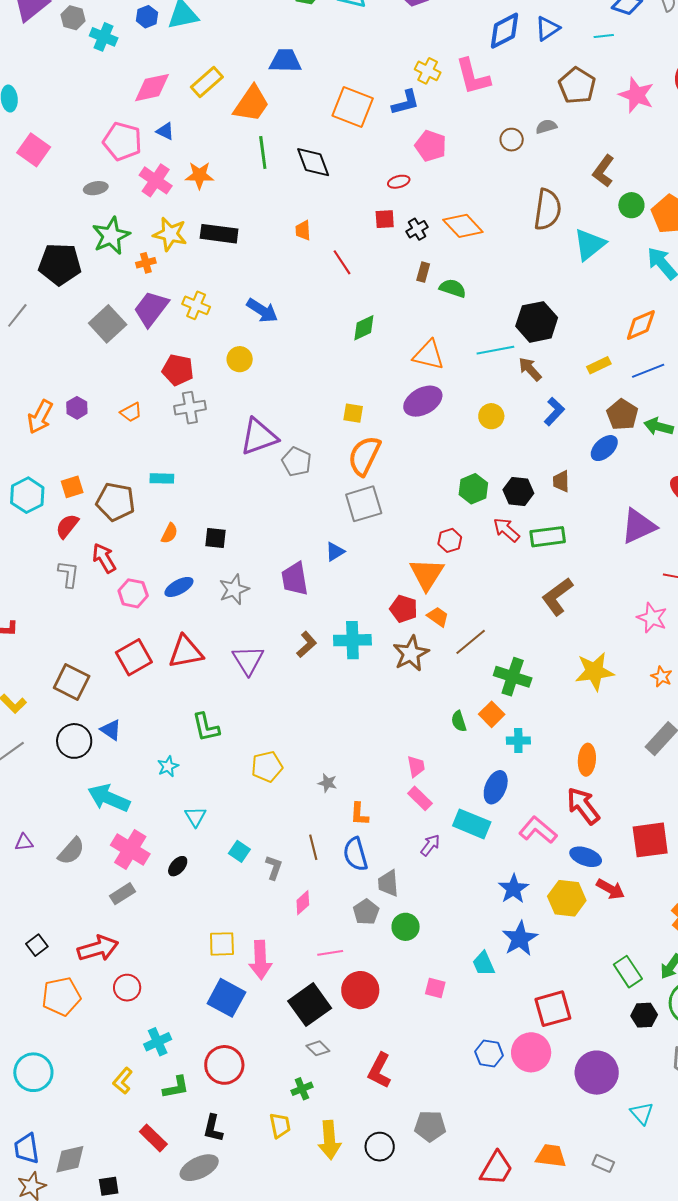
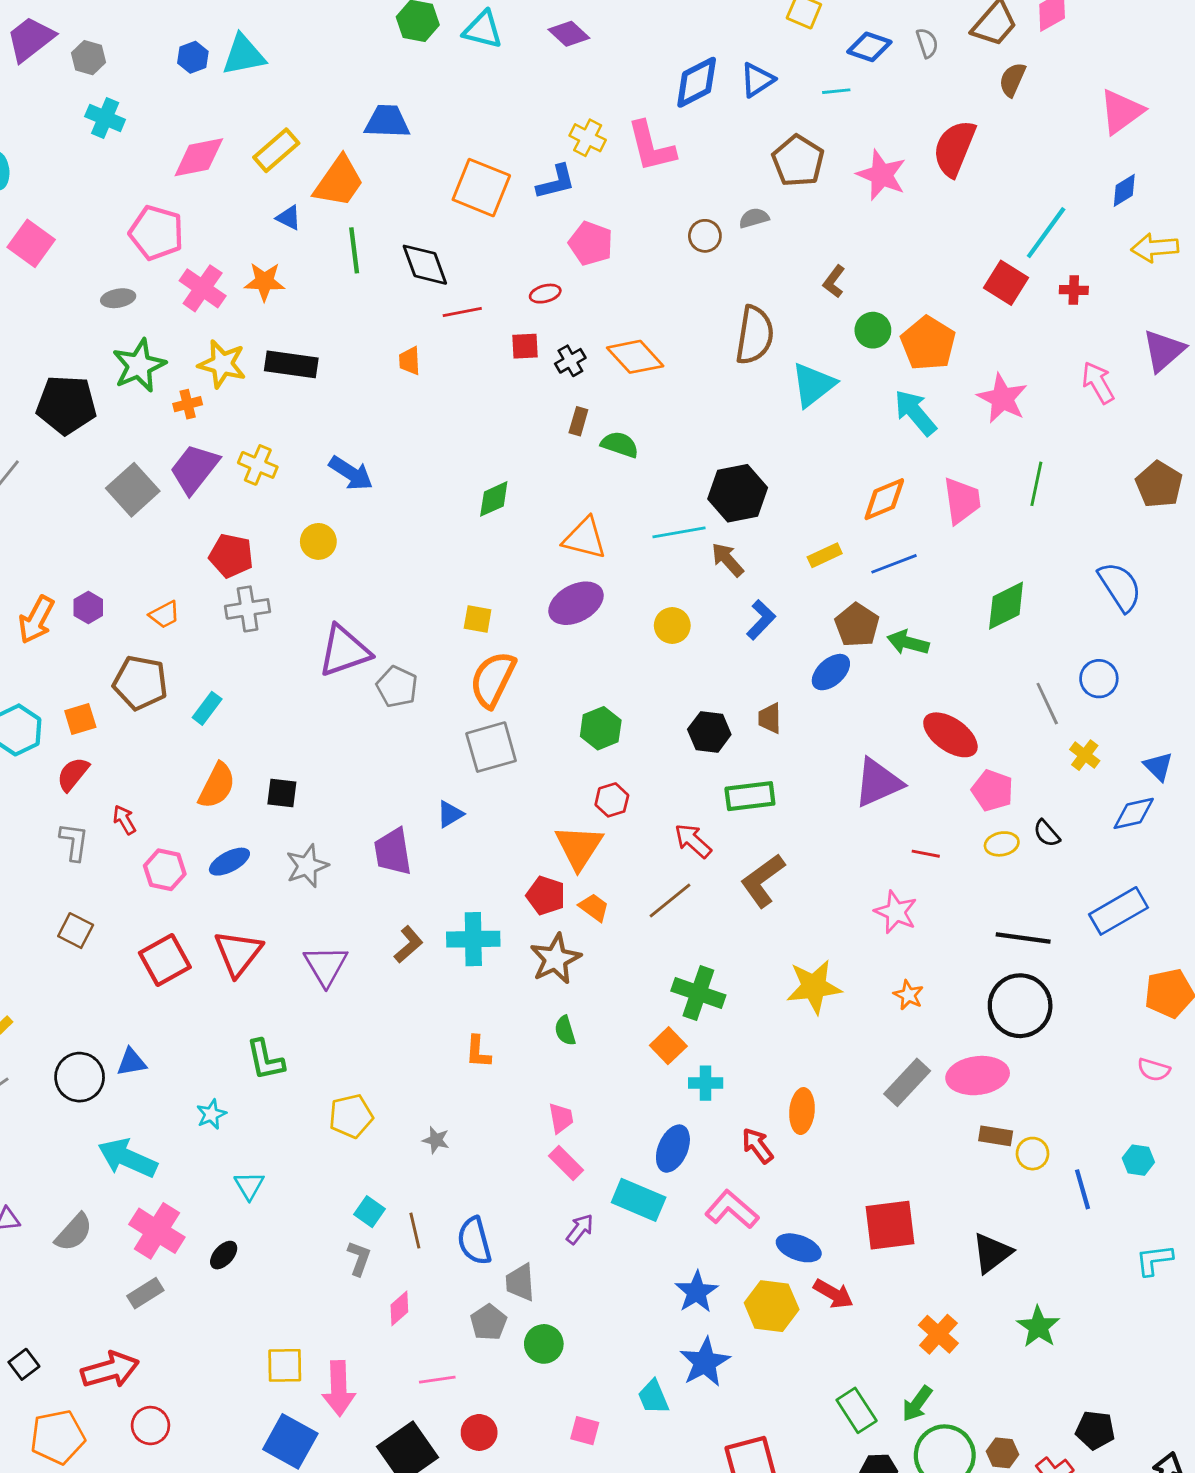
cyan cross: (104, 37) -> (105, 118), moved
blue triangle: (165, 131) -> (289, 218), moved
brown L-shape: (603, 171) -> (834, 281), size x0.7
red line: (342, 262) -> (462, 312), moved, turned -68
cyan rectangle: (162, 478) -> (207, 708), turned -55
green hexagon: (473, 489) -> (601, 728), moved
brown pentagon: (116, 502) -> (140, 683), moved
red arrow: (506, 530) -> (693, 841), moved
orange semicircle: (169, 533) -> (217, 786), size x1.6
red arrow: (104, 558) -> (124, 820), size x0.7
brown line: (471, 642) -> (670, 900), moved
red triangle: (186, 652) -> (238, 953), turned -42
brown square: (72, 682) -> (76, 931), moved, size x0.7
green semicircle: (459, 721) -> (565, 1031), moved
blue triangle: (111, 730) -> (131, 1062), turned -45
red arrow: (583, 806) -> (757, 1146), moved, size x0.7
orange L-shape: (359, 814) -> (478, 1052), moved
cyan square: (239, 851) -> (369, 1212), moved
red circle: (360, 990) -> (479, 1432), size x0.7

